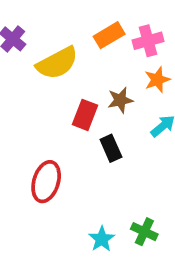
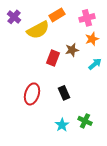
orange rectangle: (109, 35) -> (57, 15), moved
black rectangle: (111, 148) -> (64, 93), moved

